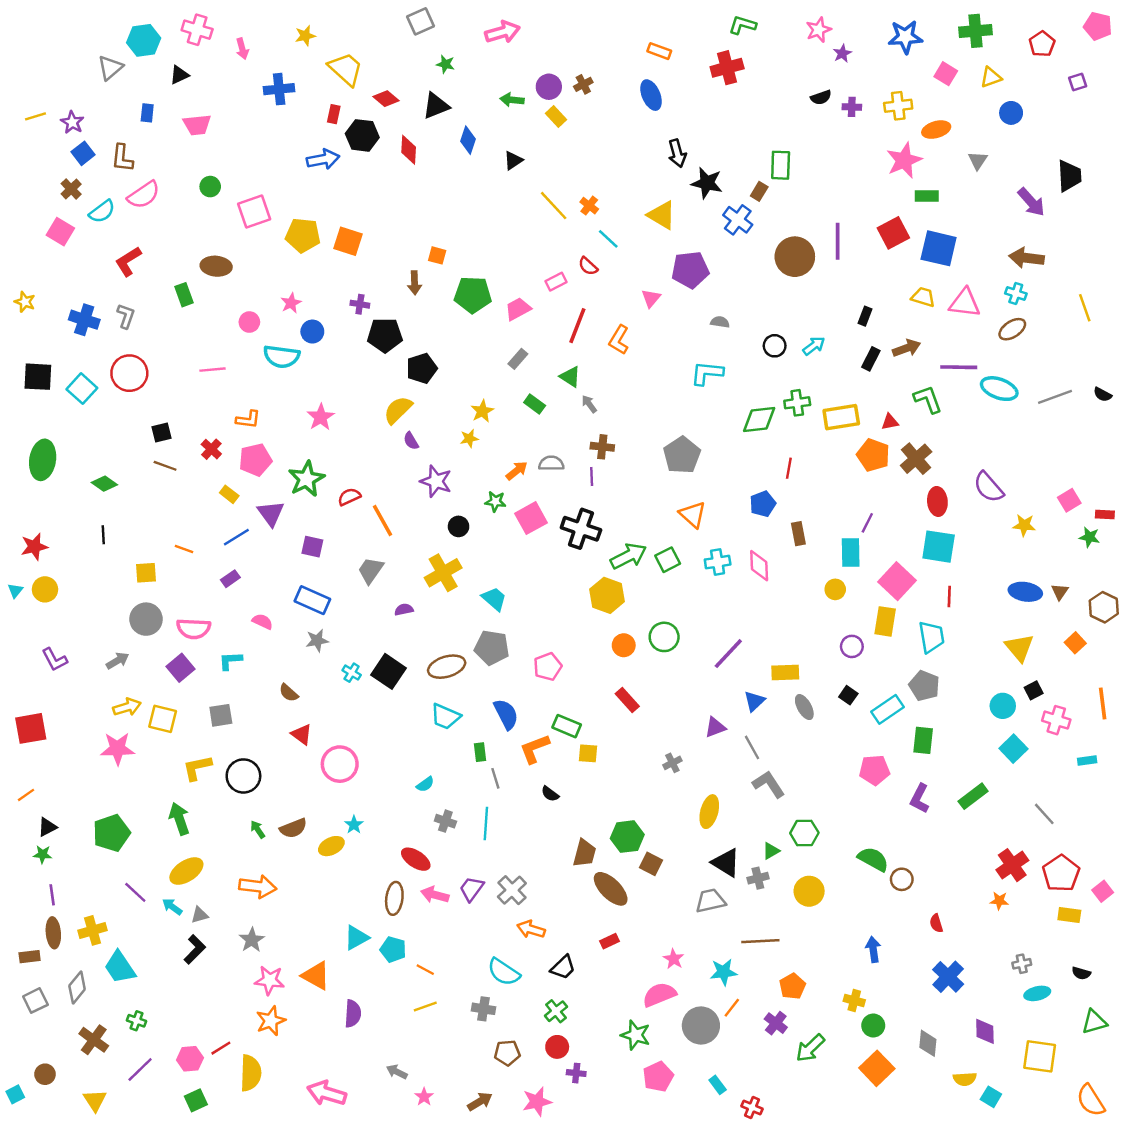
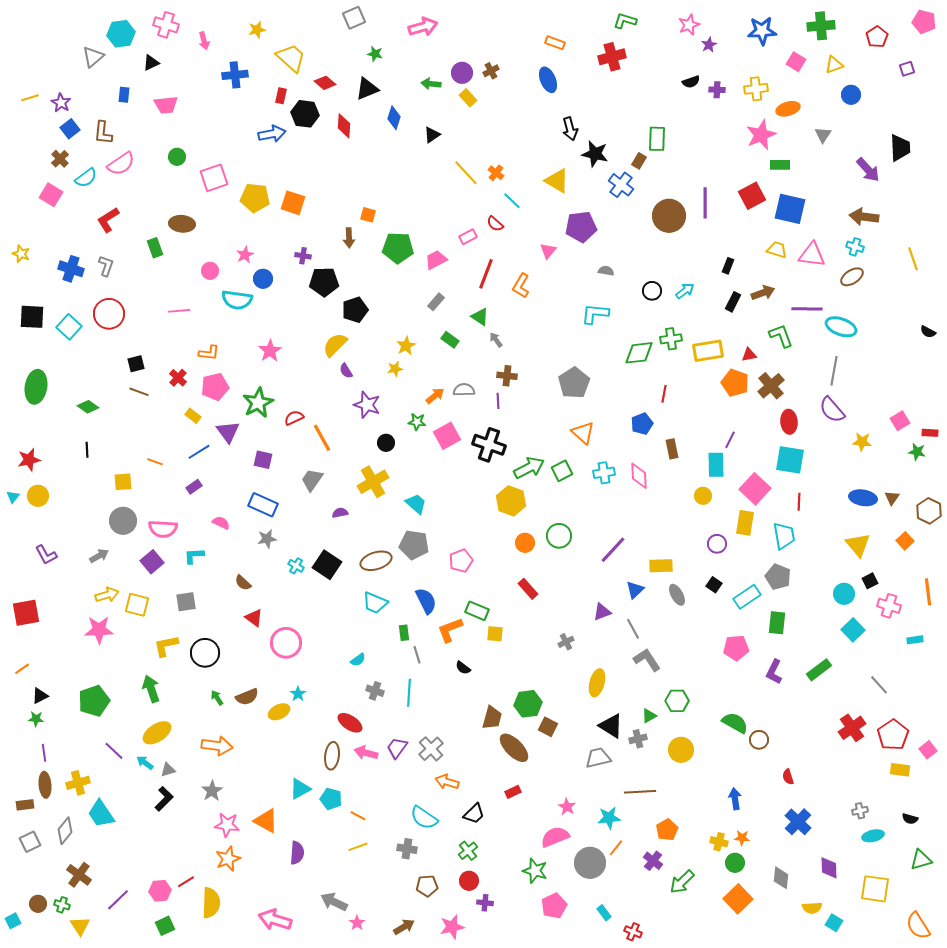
gray line: (1055, 397) -> (834, 371), moved, turned -60
orange star: (999, 901) -> (742, 838), moved
green cross: (136, 1021) -> (62, 905), moved
gray arrow: (397, 1072) -> (334, 902), size x1.5

